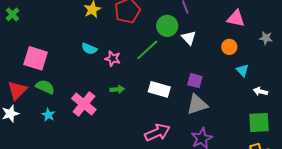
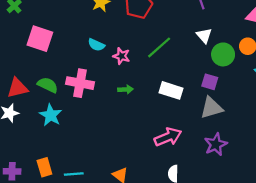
green circle: (167, 26) -> (223, 54), moved
pink square: (36, 58) -> (40, 39), moved
red triangle: (17, 90) -> (17, 88), turned 30
pink cross: (84, 104) -> (80, 83), moved, turned -30
cyan star: (48, 115) -> (51, 115), size x1.5

